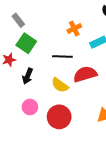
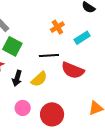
red semicircle: (85, 74) -> (73, 70), turned -135
yellow semicircle: (60, 85) -> (39, 79), moved, turned -72

